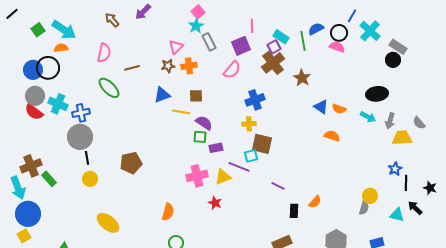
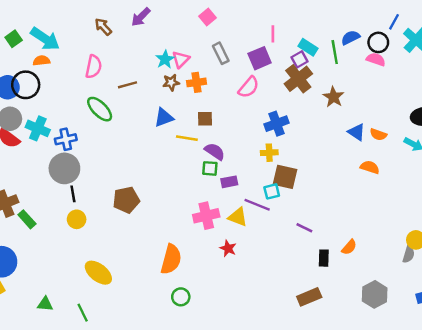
cyan star: (196, 26) -> (165, 59), moved
yellow triangle: (223, 177) -> (238, 217), turned 42
orange semicircle: (168, 212) -> (171, 259), size x1.4

